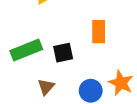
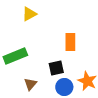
black square: (63, 53) -> (56, 68), moved

